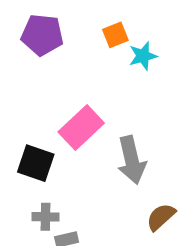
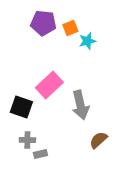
purple pentagon: (42, 35) -> (43, 23), moved

